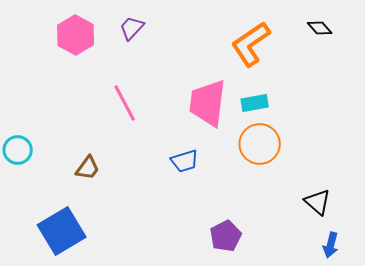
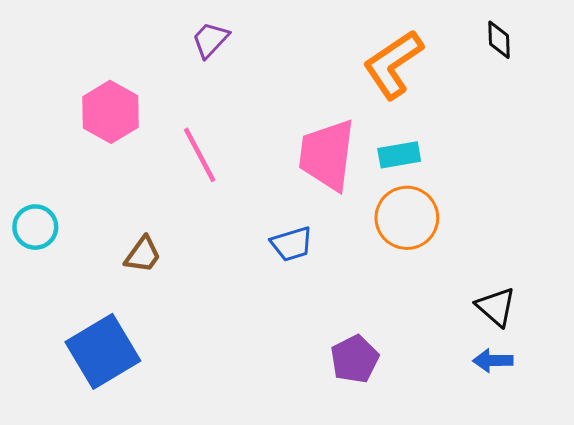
black diamond: (320, 28) -> (499, 40), turned 40
pink hexagon: (76, 35) -> (111, 112), moved
blue arrow: (331, 245) -> (493, 361), moved, turned 75

